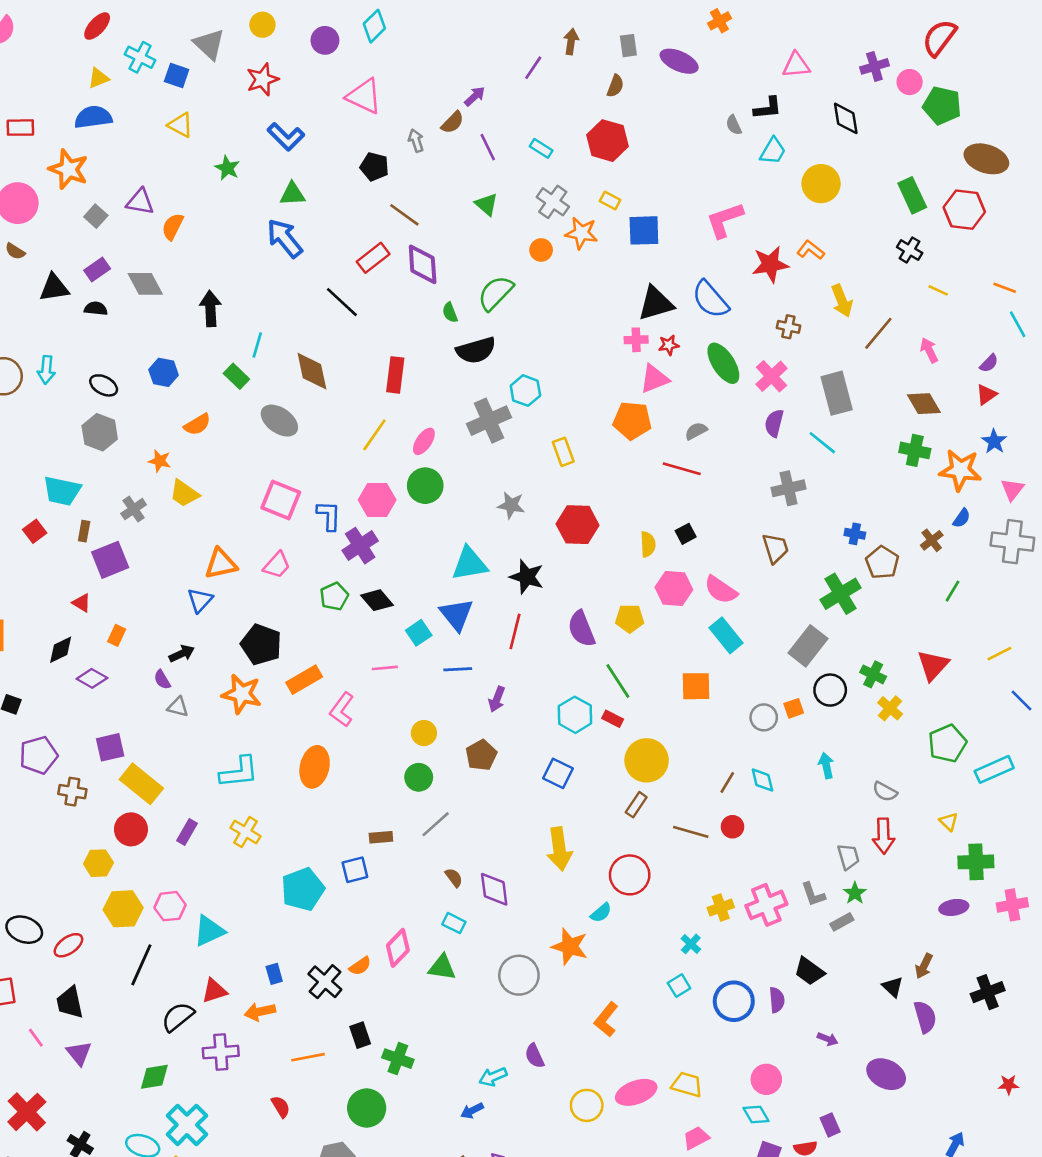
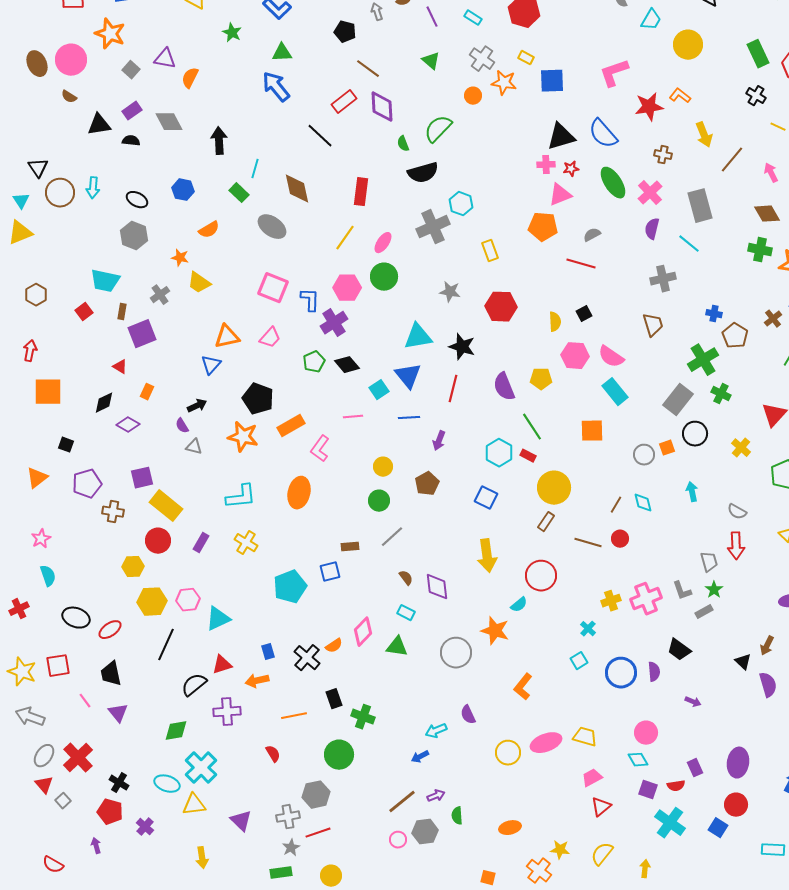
green cross: (873, 674) -> (721, 394), moved
purple ellipse: (886, 1074) -> (738, 763), moved, turned 72

